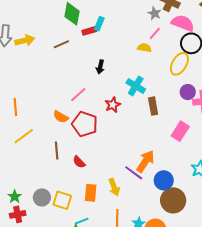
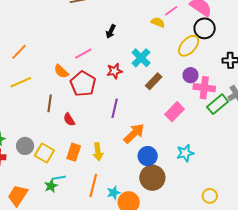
brown rectangle: (153, 106) -> (154, 81), turned 42
orange line: (15, 107) -> (19, 52), turned 36
purple line: (134, 173) -> (115, 108), moved, turned 54

